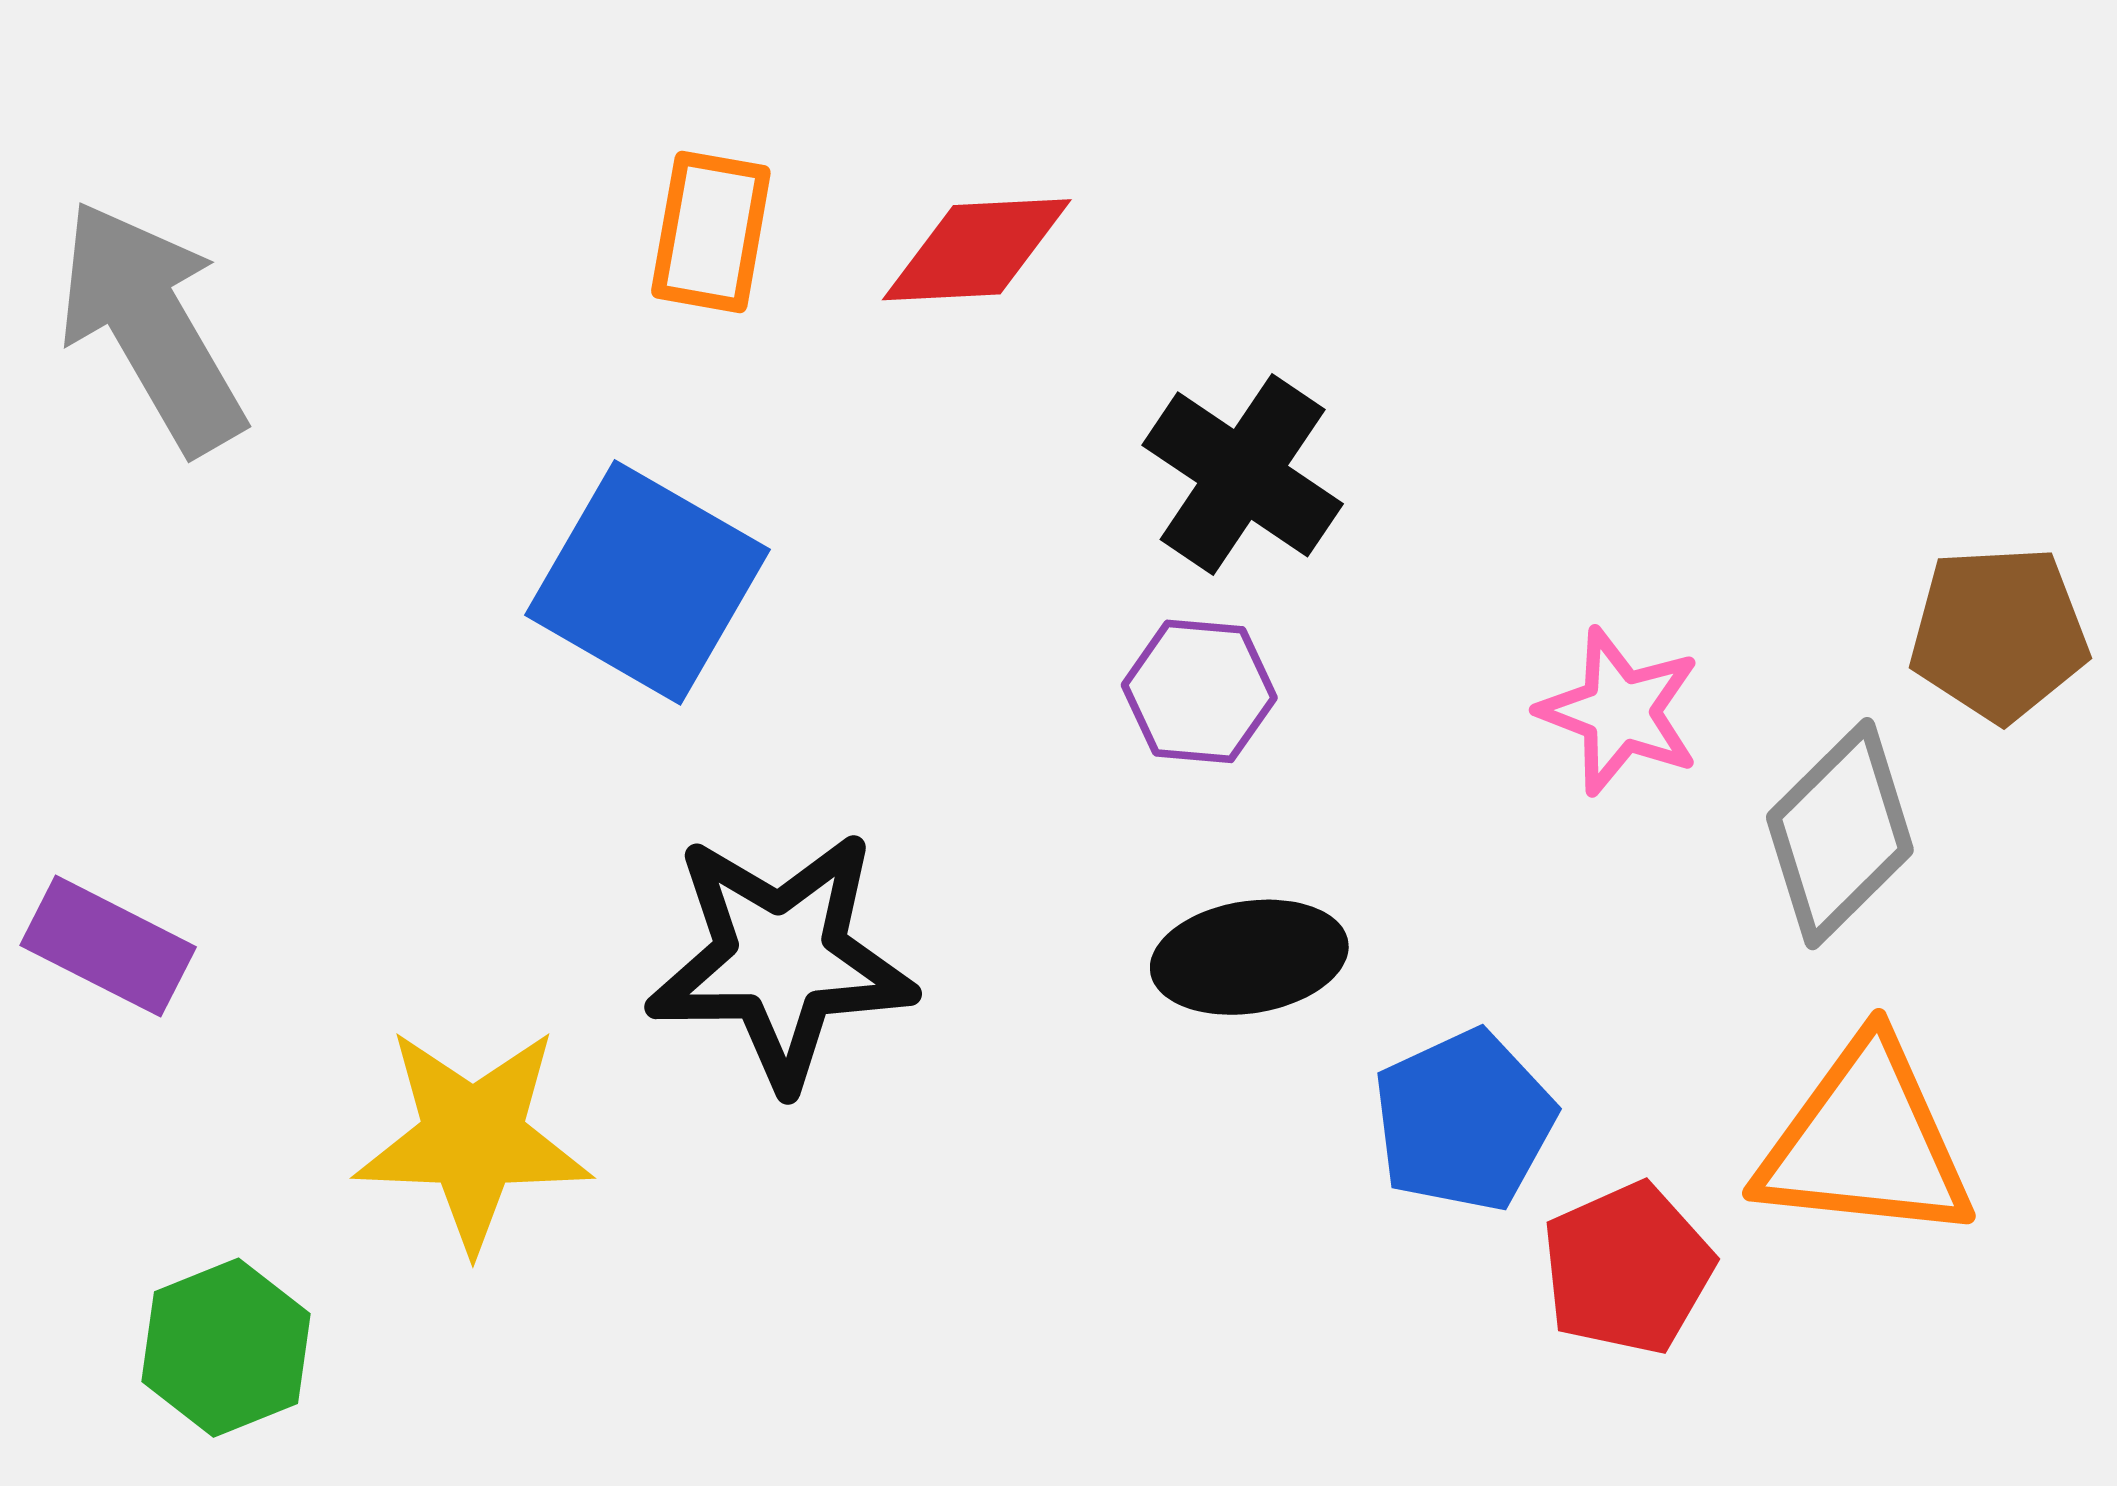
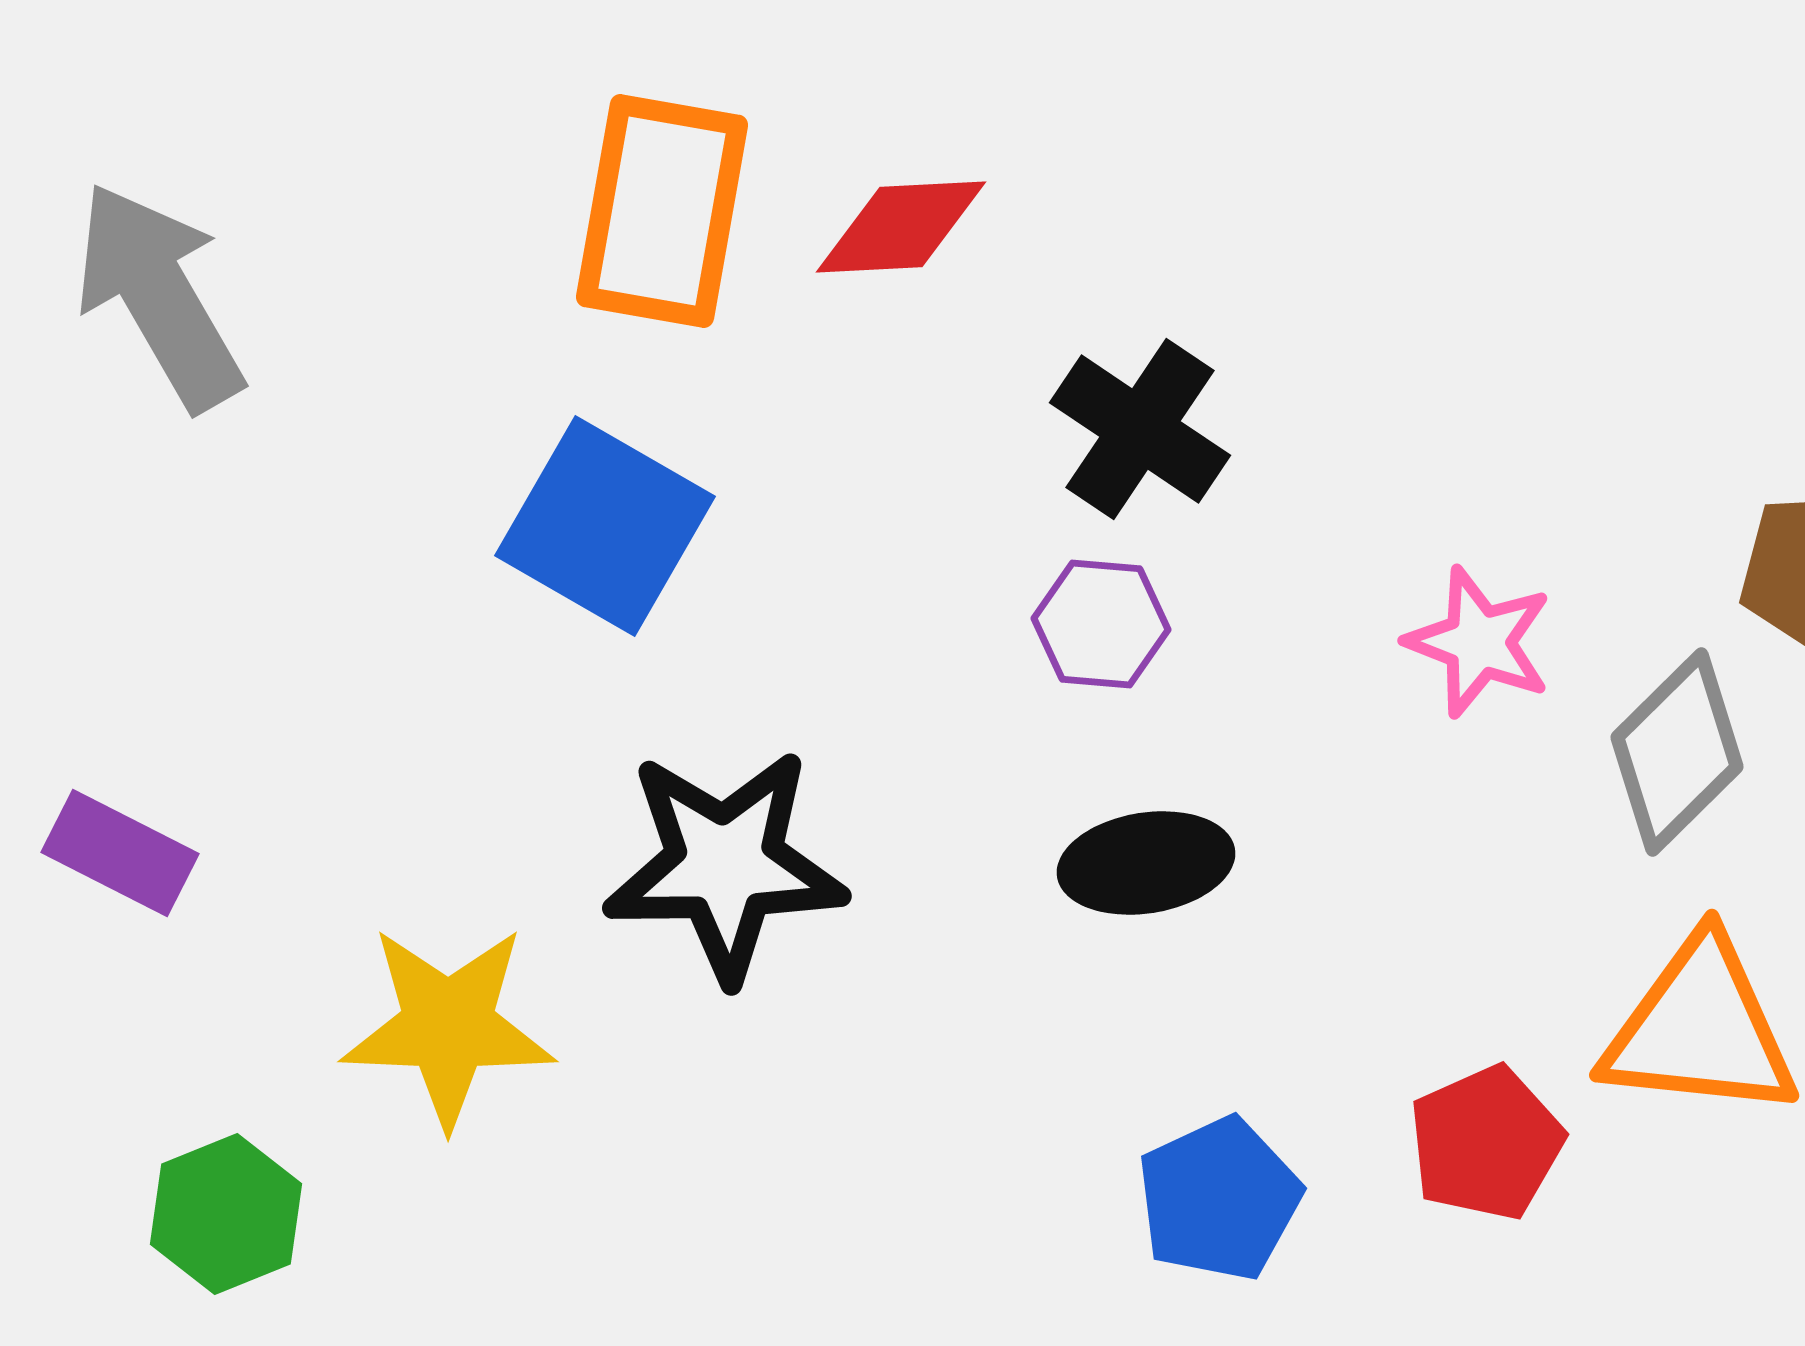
orange rectangle: (711, 232) -> (662, 211), size x1.6
blue pentagon: (1464, 1121) -> (1219, 1199), moved

